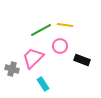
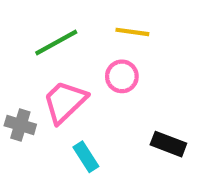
green line: (41, 30) -> (56, 43), moved
black rectangle: (82, 60) -> (168, 144), moved

